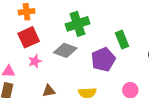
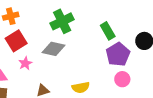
purple pentagon: (103, 59) -> (118, 54), moved

